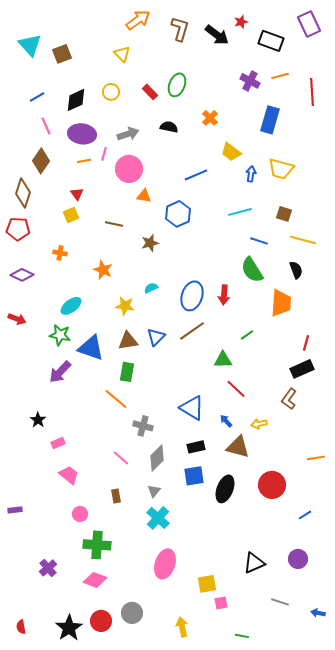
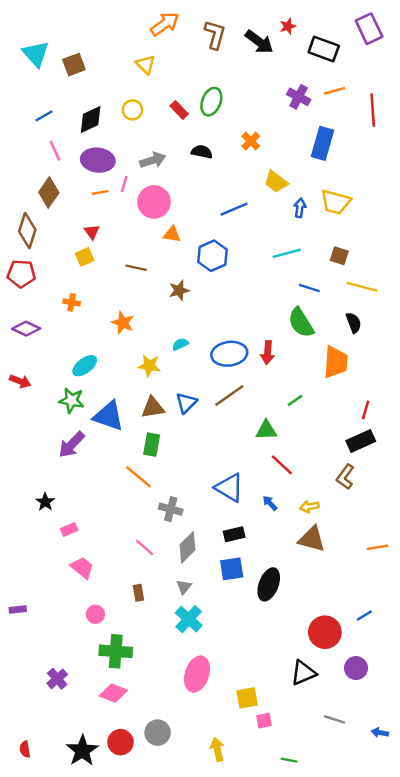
blue ellipse: (192, 296) -> (229, 354), turned 64
brown triangle: (238, 447) -> (312, 539), moved
red circle: (272, 485) -> (325, 632), moved

